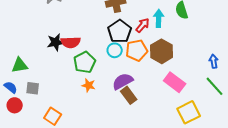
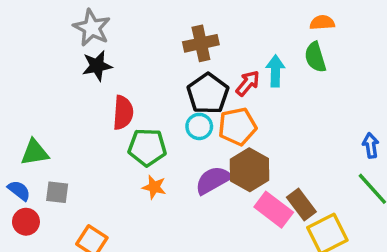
black star: (56, 42) -> (97, 66), moved
red semicircle: (71, 42) -> (123, 113), turned -84
brown hexagon: (162, 51) -> (249, 170), moved
green pentagon: (85, 62) -> (147, 147), turned 30
pink rectangle: (175, 82) -> (274, 210), moved
brown rectangle: (129, 95) -> (301, 204), moved

